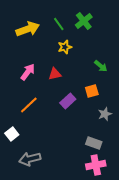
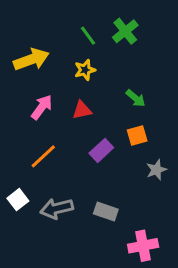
yellow arrow: (28, 29) -> (31, 59), moved
yellow star: (65, 47) -> (85, 70), moved
green arrow: (101, 66) -> (136, 98), moved
gray rectangle: (94, 143) -> (106, 211), moved
gray arrow: (30, 159) -> (57, 209), moved

